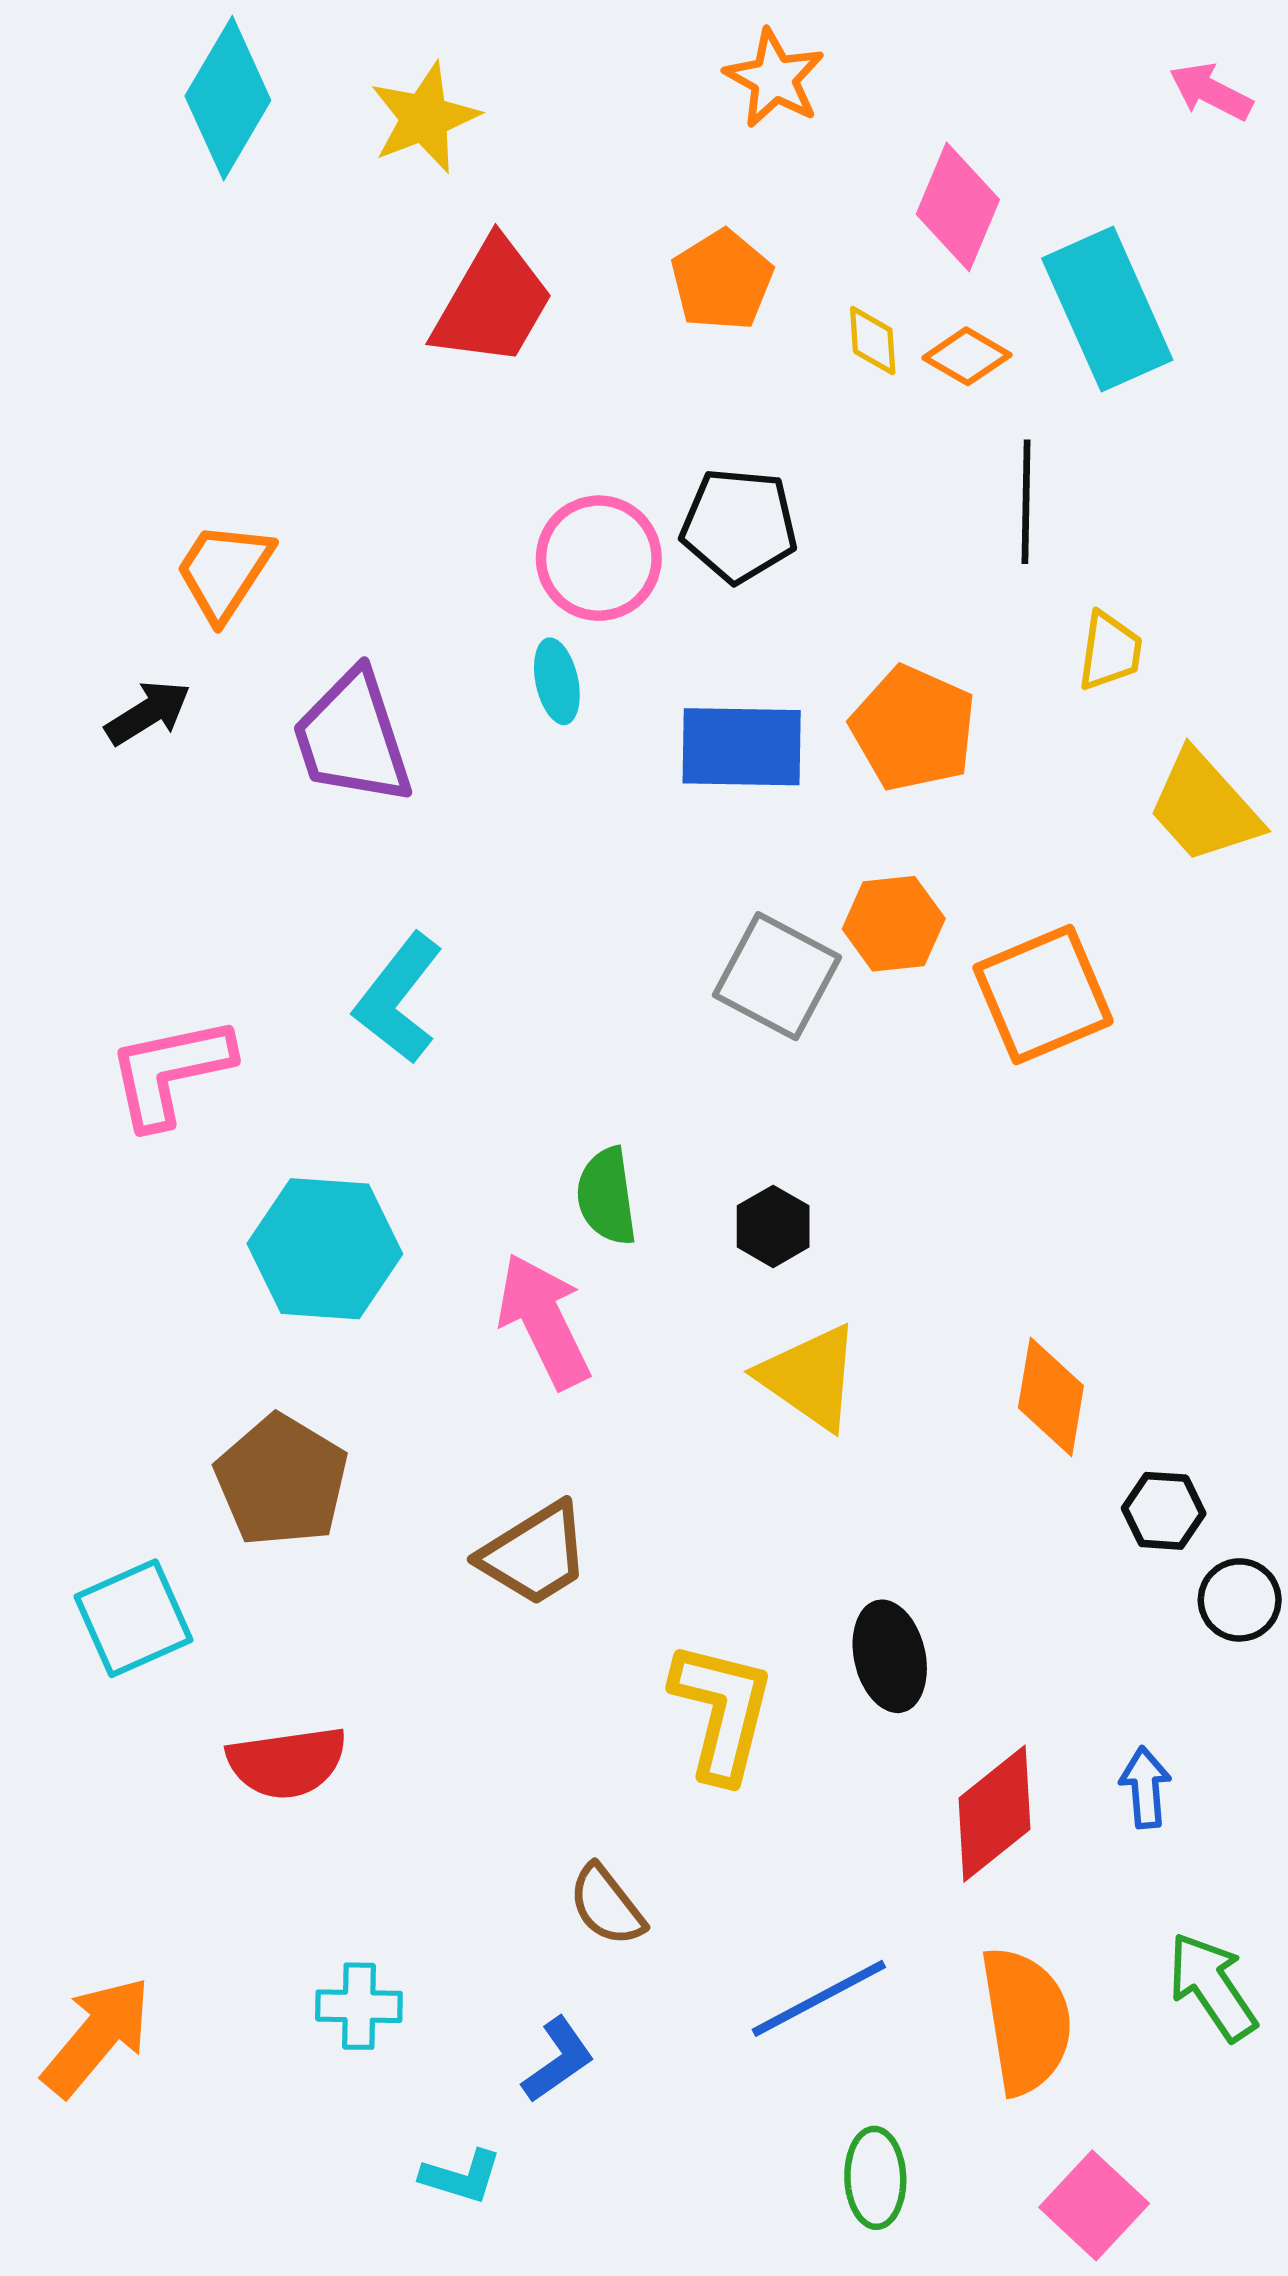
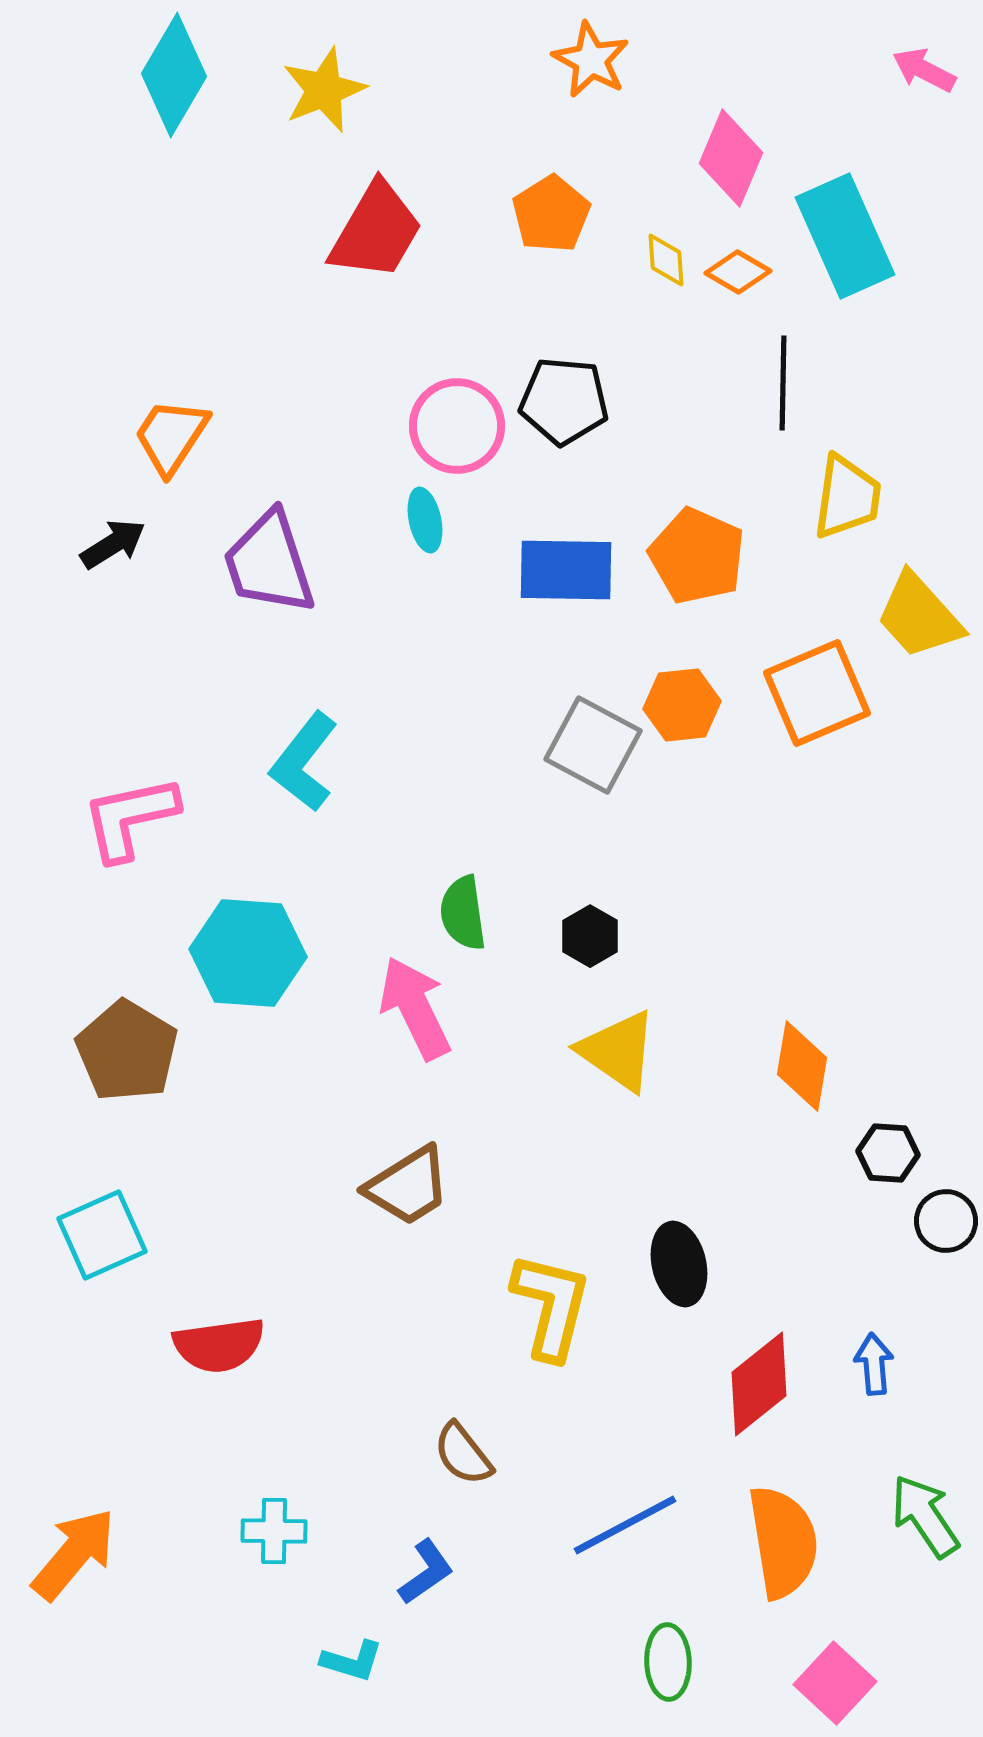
yellow trapezoid: (1110, 651) -> (847, 497), size x1.4
orange square: (1043, 995) -> (817, 693), moved
brown pentagon: (282, 1481) -> (127, 1051), moved

